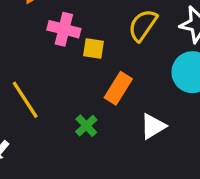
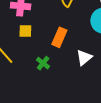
yellow square: (93, 49) -> (25, 31), moved

